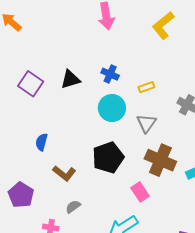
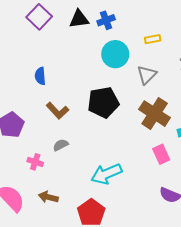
blue cross: (110, 74) -> (106, 20), moved, turned 36
blue semicircle: (42, 142) -> (40, 76), turned -30
pink rectangle: (140, 192) -> (161, 154), moved

